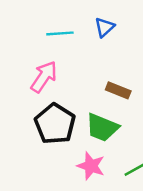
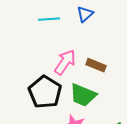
pink arrow: (44, 77) -> (65, 62), moved

